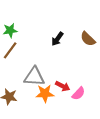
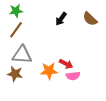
gray triangle: (34, 77) -> (22, 55), moved
pink semicircle: (78, 94) -> (73, 76), moved, turned 40

